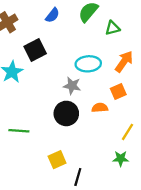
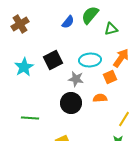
blue semicircle: (52, 15) -> (68, 22), moved
black square: (35, 50) -> (53, 60), moved
orange square: (118, 92) -> (110, 77), moved

